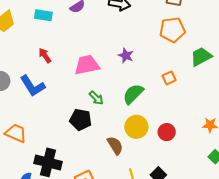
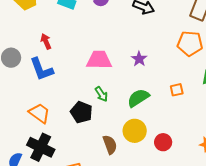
red arrow: (45, 56) -> (46, 41), moved
orange trapezoid: (16, 133) -> (39, 113), moved

